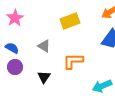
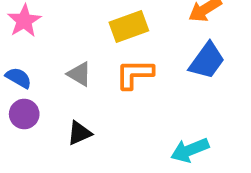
orange L-shape: (73, 61) -> (135, 74), moved
black triangle: (44, 77) -> (79, 133), turned 32

